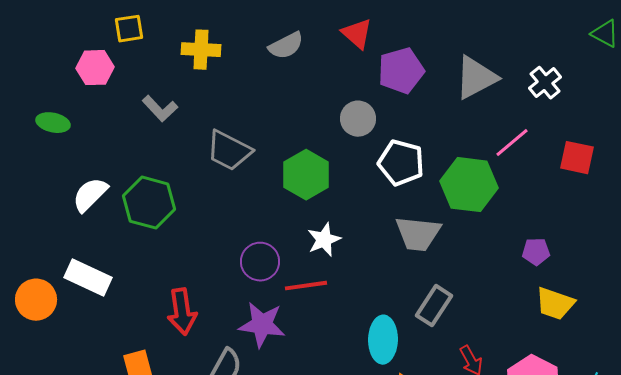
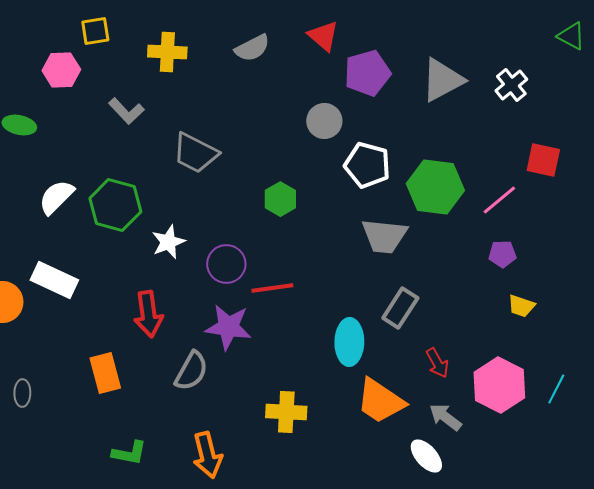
pink line: (512, 143) -> (499, 200), moved
green hexagon: (306, 175) -> (280, 199), moved, size x0.7
white star: (324, 240) -> (168, 242), moved
yellow trapezoid: (555, 304) -> (521, 306), size x0.7

